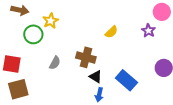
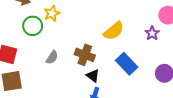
yellow semicircle: (111, 32) -> (114, 31), size x1.5
blue rectangle: (126, 80) -> (127, 64), moved

